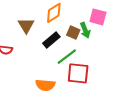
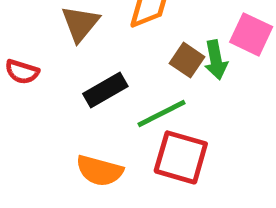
black rectangle: (51, 40) -> (105, 90), moved

